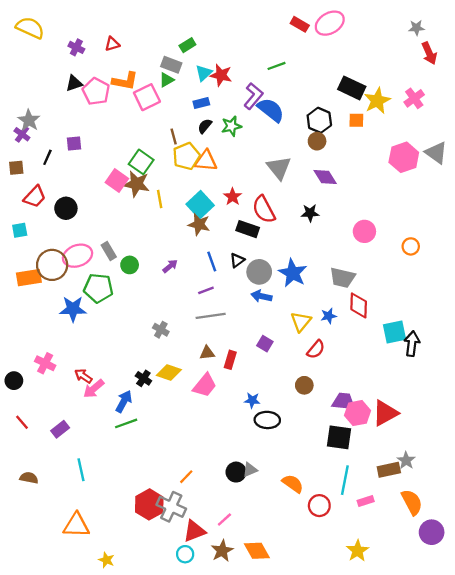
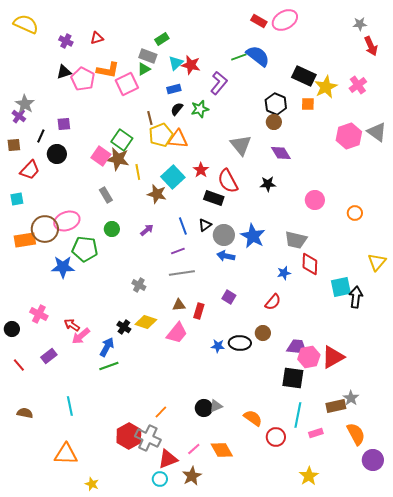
blue semicircle: (271, 110) -> (258, 56), moved
black circle: (66, 208) -> (57, 154), moved
brown star: (199, 224) -> (157, 194), moved
gray rectangle: (109, 251) -> (106, 195), moved
yellow triangle: (301, 322) -> (377, 262), moved
black ellipse: (267, 420) -> (240, 343), moved
purple rectangle: (60, 429) -> (49, 356), moved
orange diamond: (257, 551) -> (222, 450), moved

